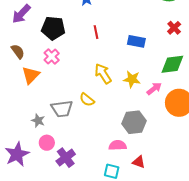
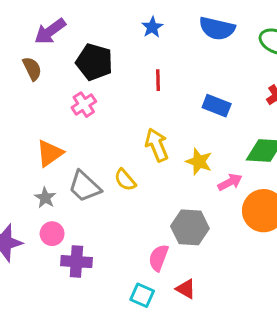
brown semicircle: (18, 51) -> (32, 69), moved
orange triangle: (31, 75) -> (50, 153), moved
gray trapezoid: (62, 109) -> (85, 186), turned 40
pink semicircle: (118, 145) -> (159, 258), turned -78
purple cross: (66, 158) -> (76, 262), turned 30

